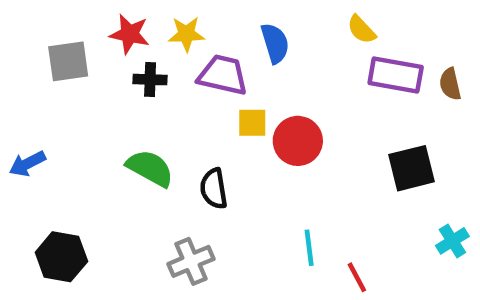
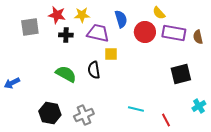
red circle: (298, 141) -> (145, 32), moved
blue arrow: (27, 164) -> (12, 83), moved
black semicircle: (214, 189) -> (94, 70), moved
cyan line: (309, 248) -> (136, 109), turned -70
black hexagon: (61, 257) -> (50, 113), moved
red line: (357, 277) -> (166, 120), moved

